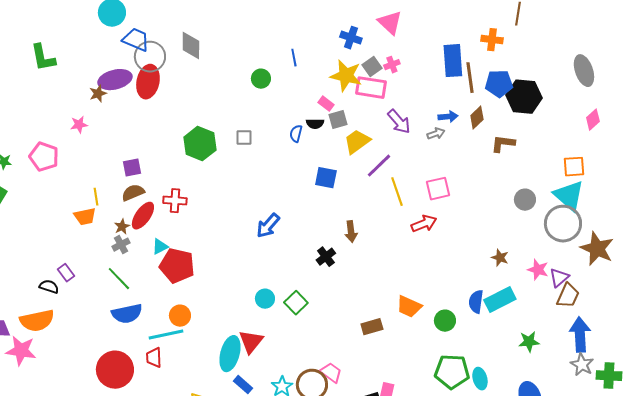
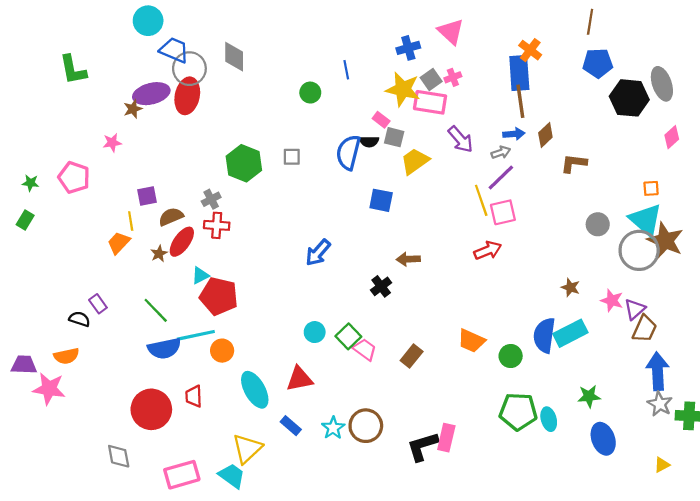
blue cross: (351, 38) -> (408, 48), turned -35
orange cross: (492, 40) -> (530, 50), moved, turned 30
brown line: (470, 78) -> (520, 101), moved
blue pentagon: (499, 84) -> (598, 63), moved
black hexagon: (524, 97) -> (629, 98), moved
gray square: (338, 120) -> (394, 137), turned 30
blue semicircle: (296, 134) -> (348, 152), size x1.8
purple line: (379, 166) -> (501, 177), moved
orange square: (574, 167) -> (651, 188), size x0.7
purple square: (132, 168) -> (147, 196), moved
yellow line: (397, 192) -> (481, 200), moved
orange trapezoid: (85, 217) -> (119, 243), turned 145
brown arrow: (351, 232) -> (408, 259), turned 95
gray cross: (121, 245) -> (211, 199), moved
brown star: (597, 249) -> (665, 241), moved
blue semicircle: (476, 302) -> (544, 335), size x1.4
orange semicircle: (37, 321) -> (66, 356), size x0.7
brown rectangle: (372, 327) -> (412, 356), moved, turned -35
cyan line: (166, 335) -> (196, 335), moved
red triangle: (251, 342) -> (299, 379), turned 40
green star: (529, 342) -> (589, 396), moved
cyan ellipse: (230, 354) -> (255, 390), moved, turned -44
pink trapezoid: (331, 373) -> (365, 349), moved

